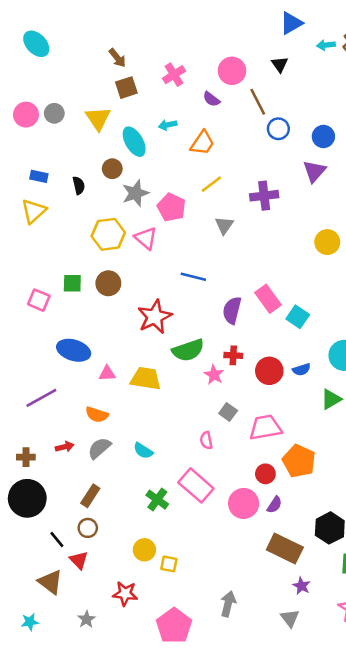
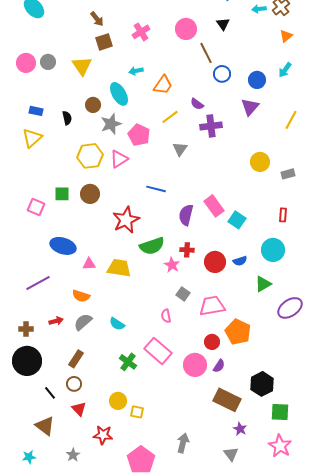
purple semicircle: (211, 99) -> (197, 104), moved
cyan ellipse: (134, 142) -> (119, 94), moved
pink triangle: (146, 238) -> (119, 159), turned 48
red triangle: (79, 560) -> (79, 409), moved

